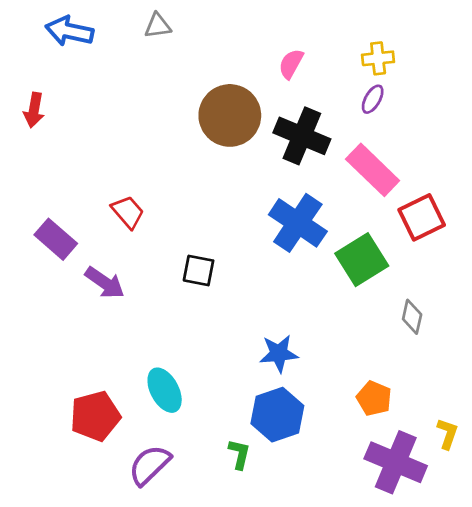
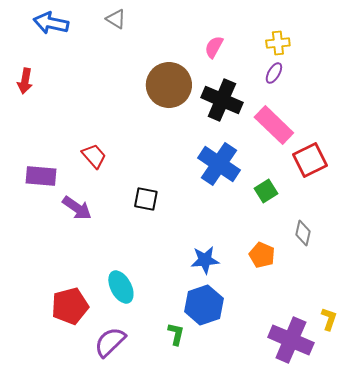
gray triangle: (158, 26) -> (116, 19), turned 40
purple rectangle: (56, 239) -> (41, 176), turned -36
green square: (362, 260) -> (266, 191), size x0.6
orange pentagon: (374, 398) -> (262, 255), moved

